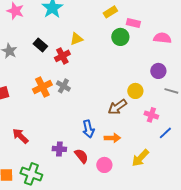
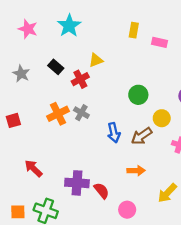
yellow rectangle: (110, 12) -> (134, 30), turned -48
green circle: (120, 37) -> (138, 95), moved
blue arrow: (88, 129) -> (114, 133), moved
purple cross: (59, 149) -> (77, 183), size x1.5
pink circle: (104, 165) -> (127, 210), moved

